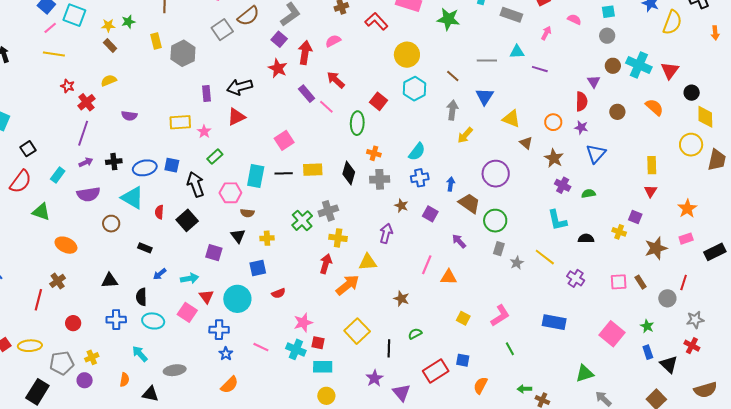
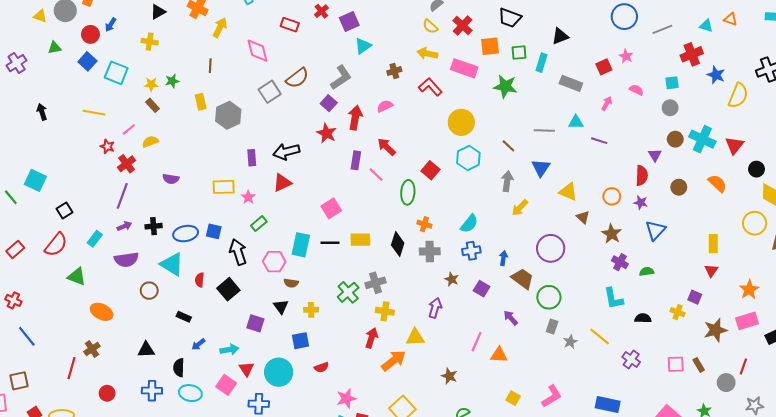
pink line: (50, 28) -> (129, 129), moved
purple rectangle: (307, 94) -> (356, 160), turned 48
pink rectangle: (686, 239) -> (747, 321), size x1.5

